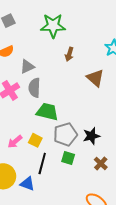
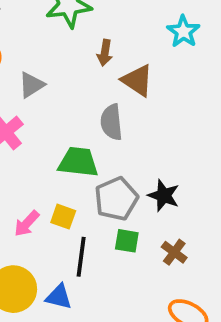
brown triangle: (95, 78) -> (137, 80), moved
gray semicircle: (34, 88) -> (111, 122), moved
black star: (91, 136) -> (164, 196), turned -30
brown cross: (101, 163) -> (174, 252), moved

